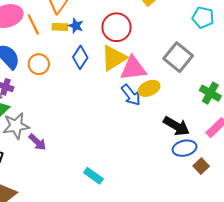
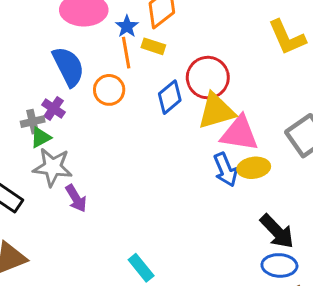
orange line: (33, 25) -> (126, 53), moved
blue star: (76, 26) -> (127, 26), moved
red circle: (117, 27) -> (208, 78), moved

